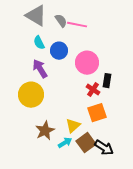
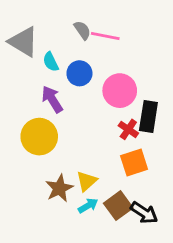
gray triangle: (36, 16) -> (23, 42), moved
black rectangle: (107, 81) -> (148, 116), size x1.5
yellow triangle: (73, 126) -> (87, 181), moved

